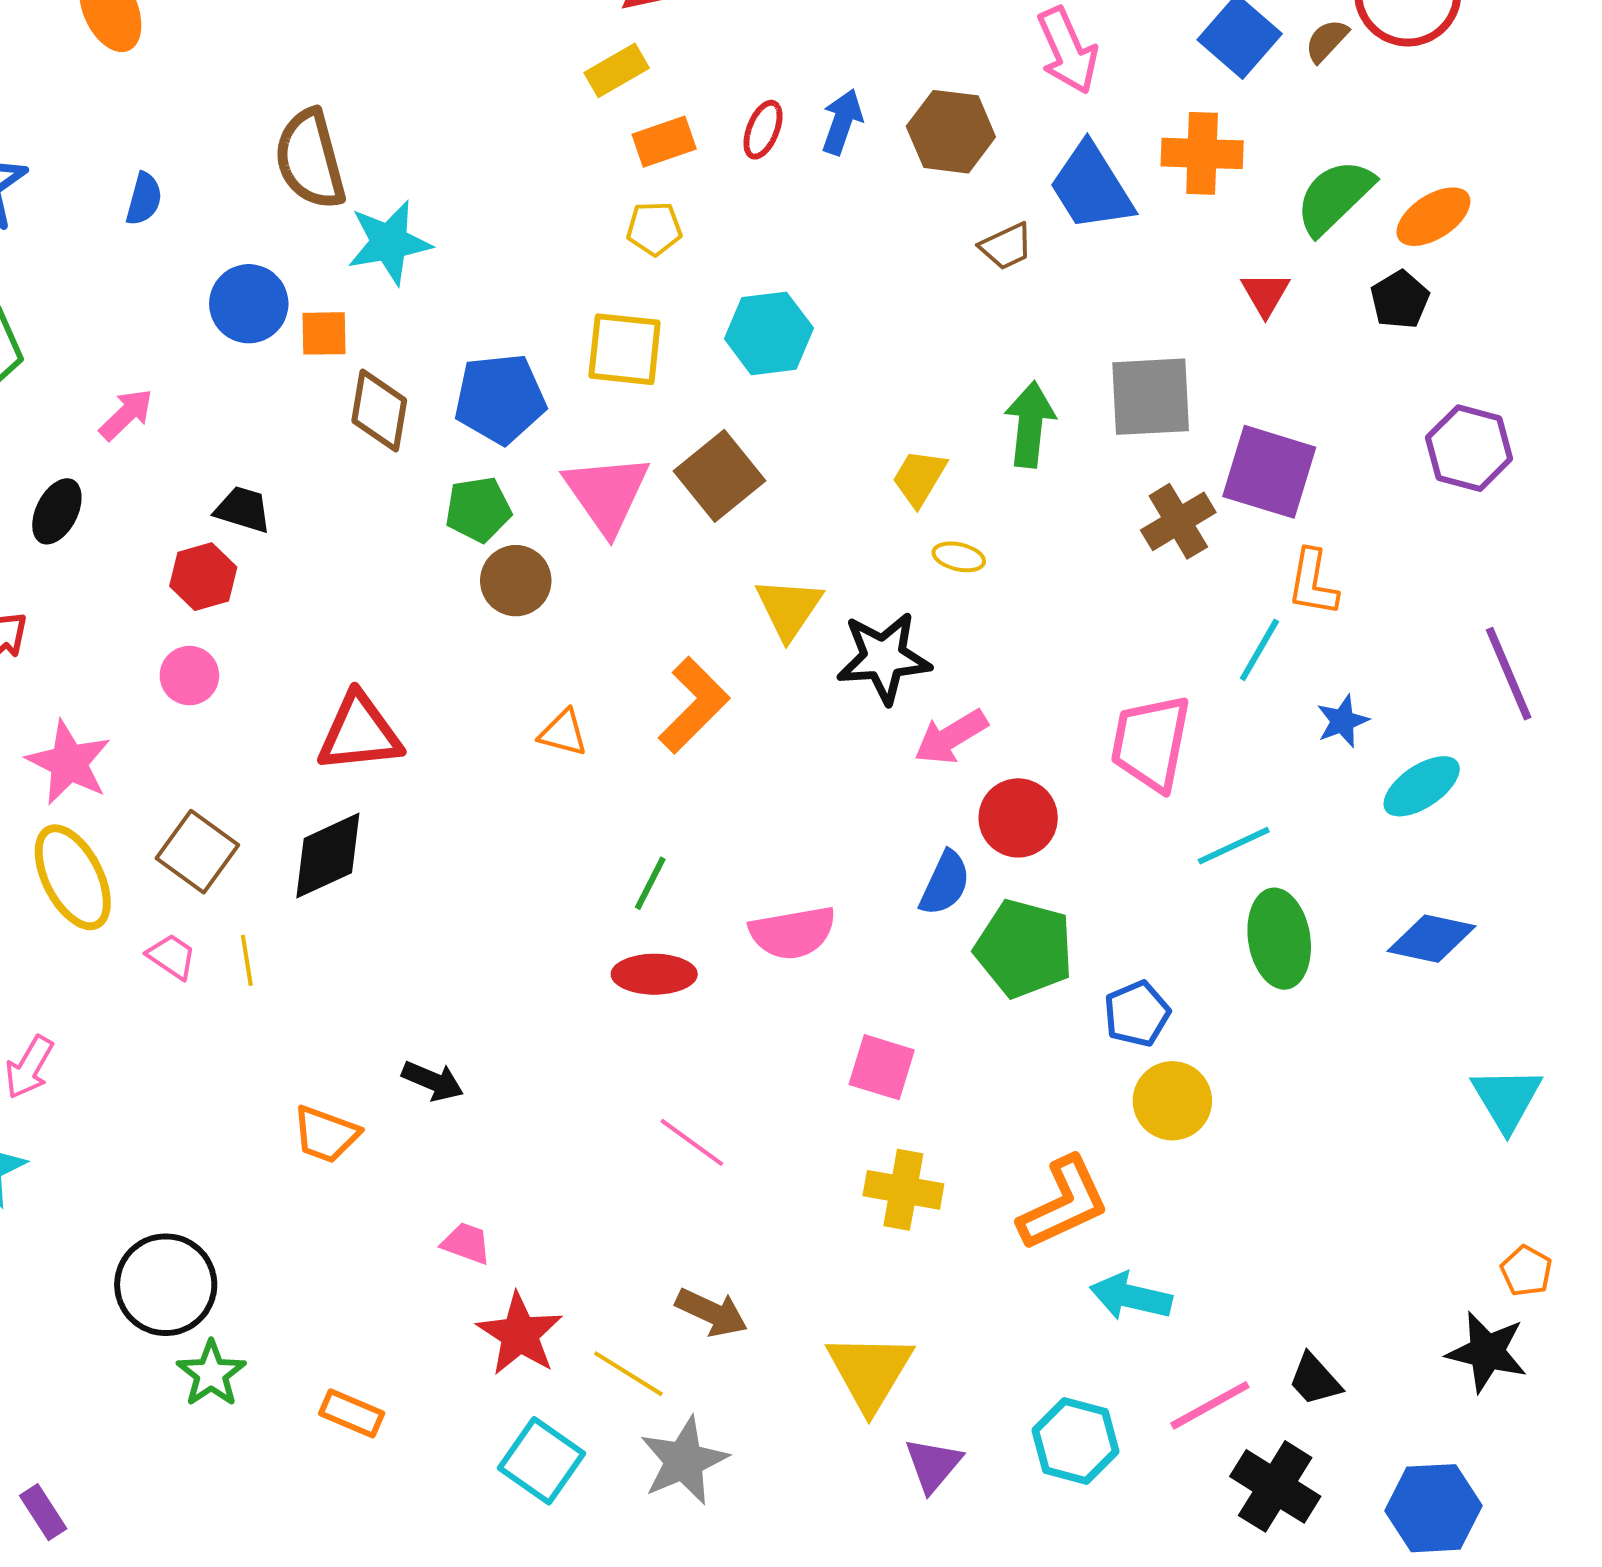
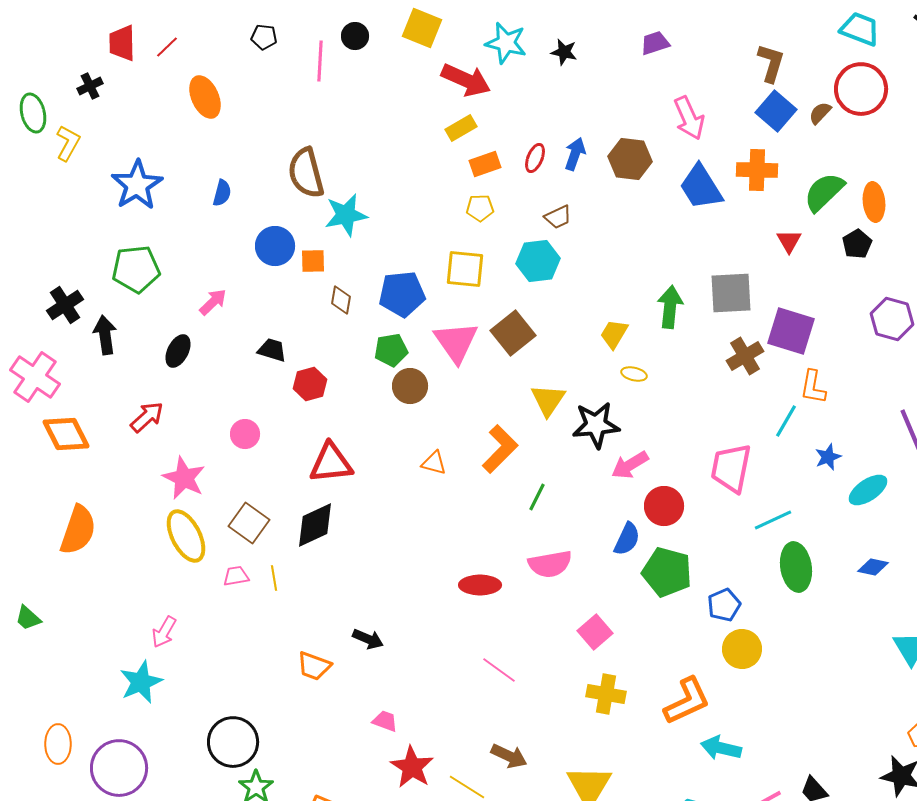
orange ellipse: (1433, 217) -> (874, 202), turned -63
brown trapezoid: (1006, 246) -> (558, 217), moved
brown diamond: (379, 411) -> (341, 300), size x0.7
red hexagon: (203, 577) -> (310, 384), moved
green line: (650, 883) -> (537, 497), moved
blue diamond: (1431, 939) -> (873, 567), size x0.7
pink trapezoid: (172, 956) -> (236, 576), turned -44
pink square: (882, 1067) -> (595, 632), turned 32

